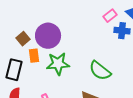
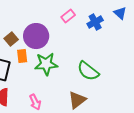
pink rectangle: (110, 16) -> (68, 16), moved
blue cross: (122, 31) -> (95, 22), moved, turned -35

